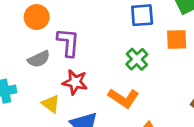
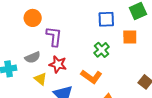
gray semicircle: (39, 59) -> (33, 57), moved

